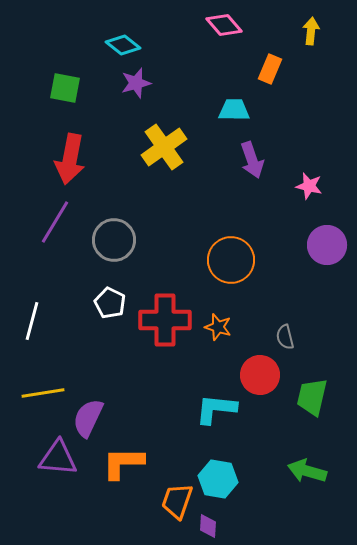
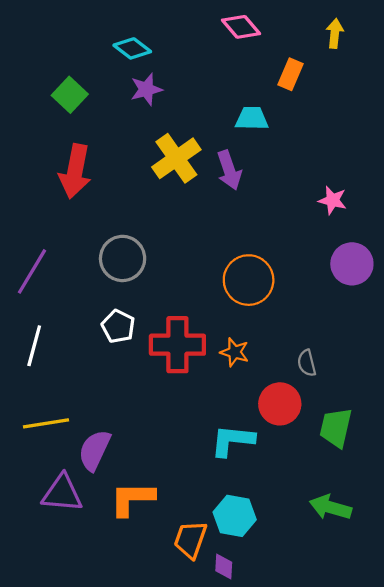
green square: (65, 88) -> (70, 95), turned 32
purple arrow: (252, 160) -> (229, 170), moved
purple line: (55, 222) -> (32, 271), moved

